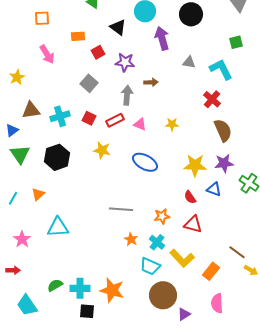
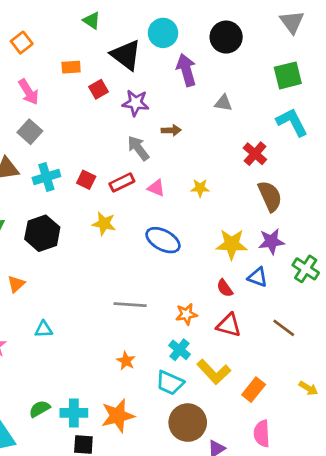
orange square: (42, 18) -> (22, 43), turned -35
black triangle: (118, 27) -> (126, 55), size x1.4
green square: (236, 42) -> (288, 75), size x1.5
cyan L-shape: (221, 69) -> (292, 122), moved
gray square: (89, 83) -> (30, 132), moved
gray arrow: (127, 95) -> (138, 148), turned -42
cyan triangle: (58, 227) -> (44, 329), size x0.6
orange star: (131, 239) -> (126, 361), moved
brown line: (237, 252) -> (284, 328), moved
orange star: (112, 290) -> (118, 416), turned -30

